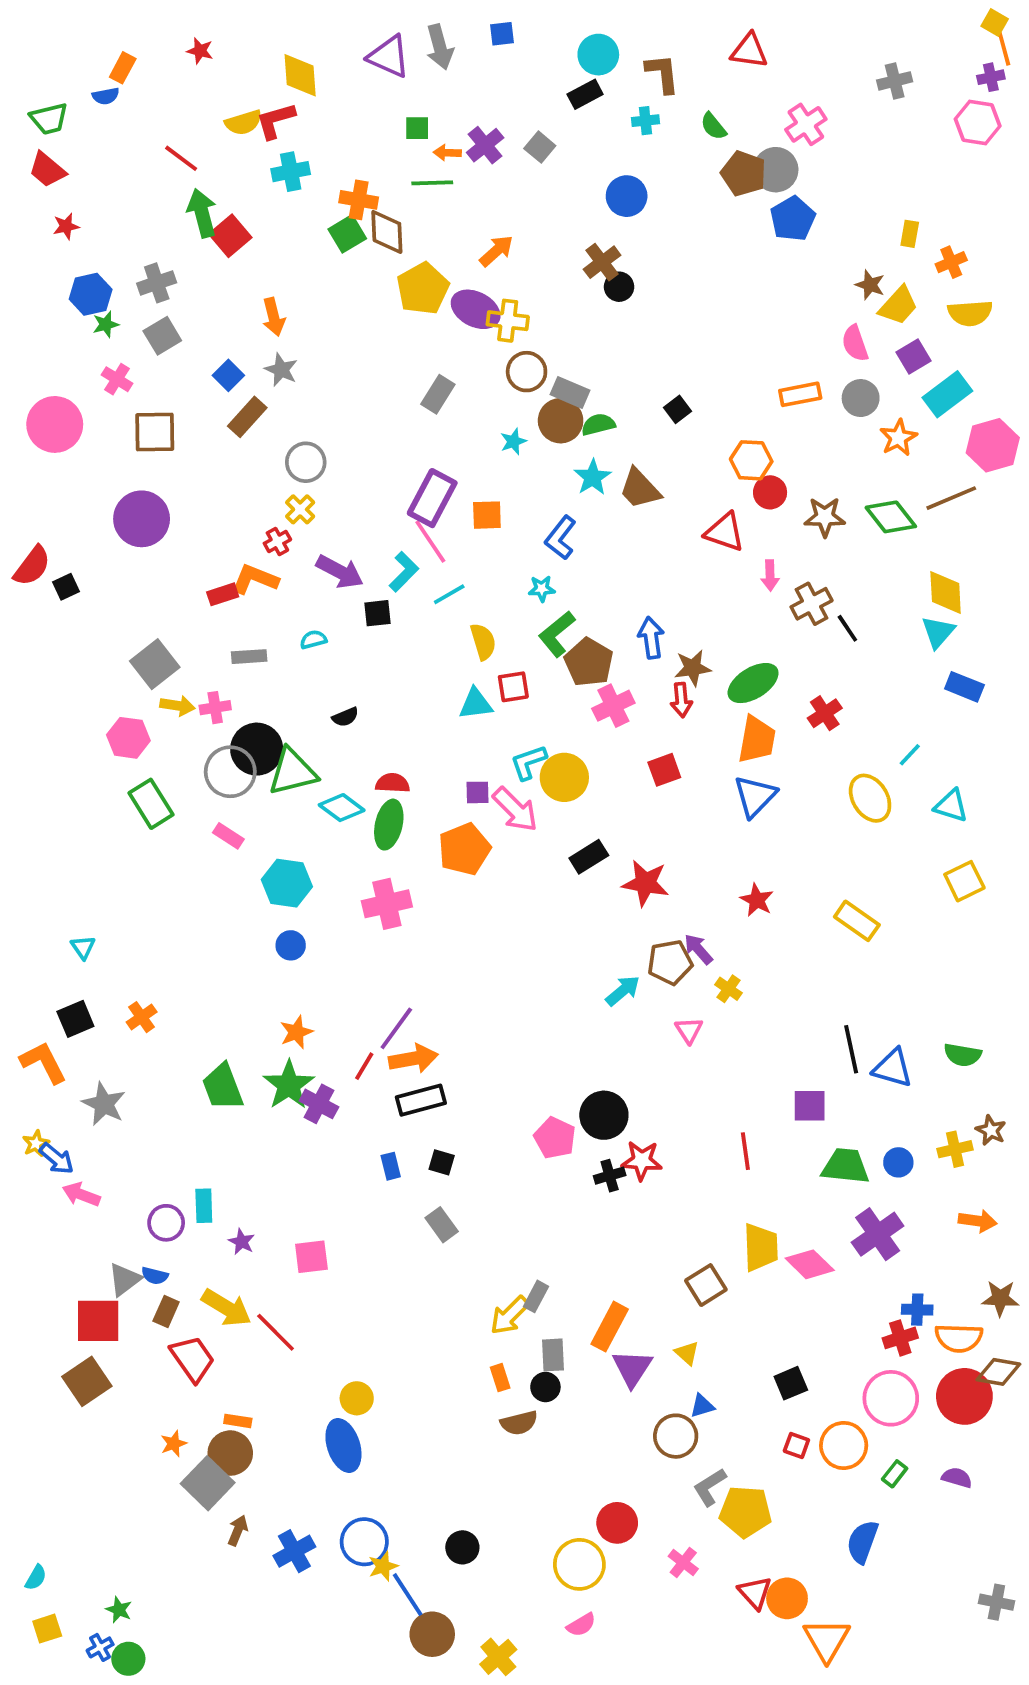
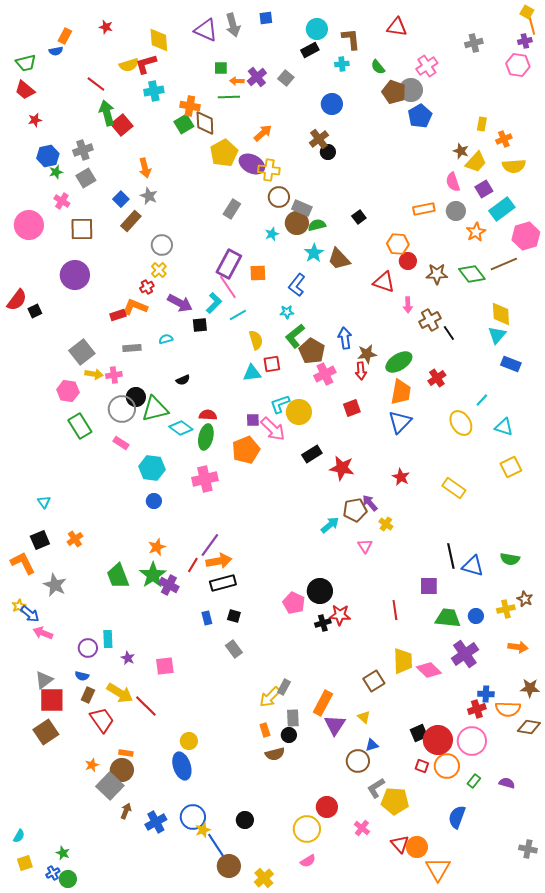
black circle: (257, 749) -> (136, 397), size x0.7
gray triangle: (125, 1279) -> (44, 680), moved
red circle: (964, 1396) -> (438, 740), moved

